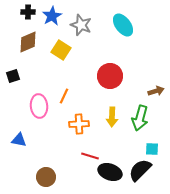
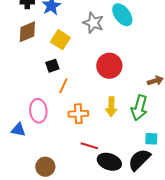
gray star: (81, 25) -> (93, 23), moved
black square: (13, 76) -> (52, 66), moved
pink ellipse: (39, 106) -> (38, 111), moved

